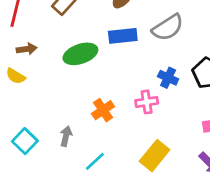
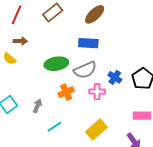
gray semicircle: (168, 28) -> (85, 70), moved
green ellipse: (80, 54) -> (56, 64), moved

